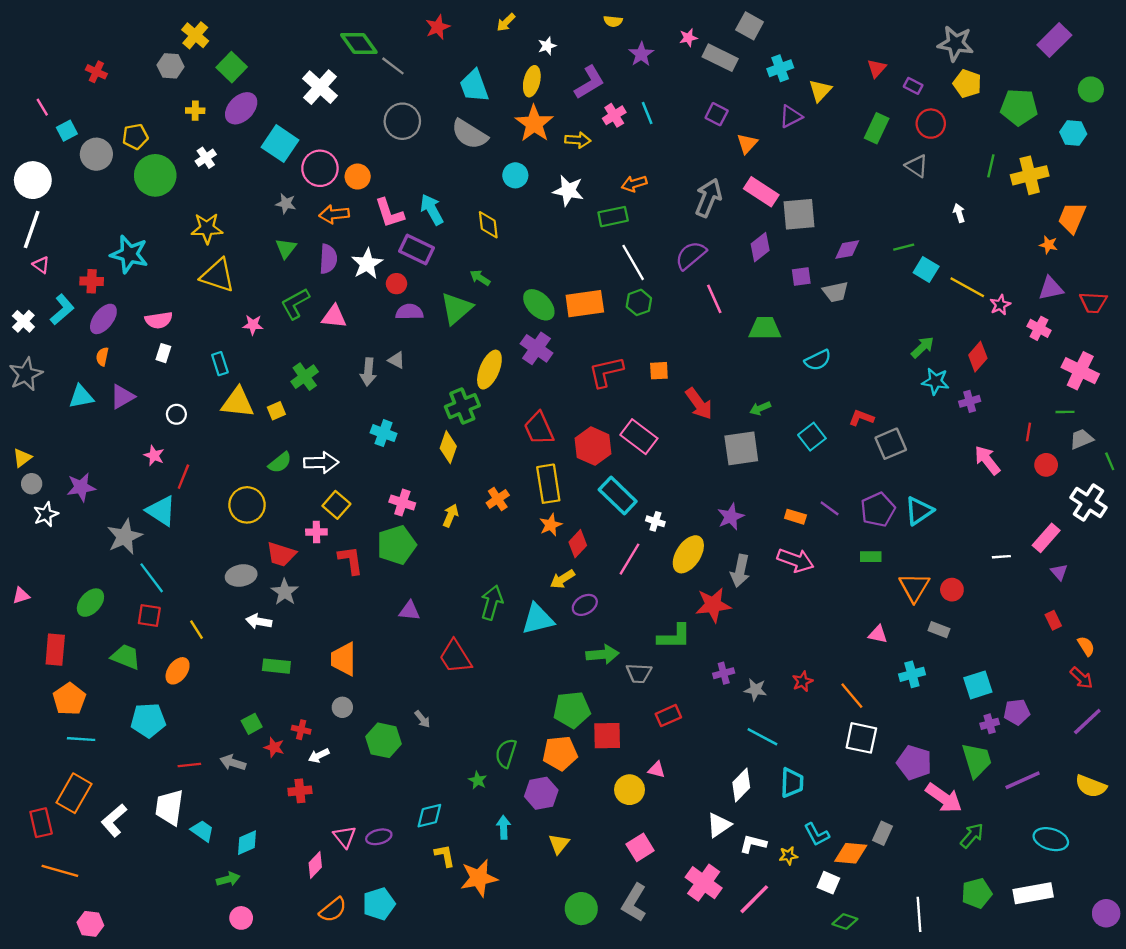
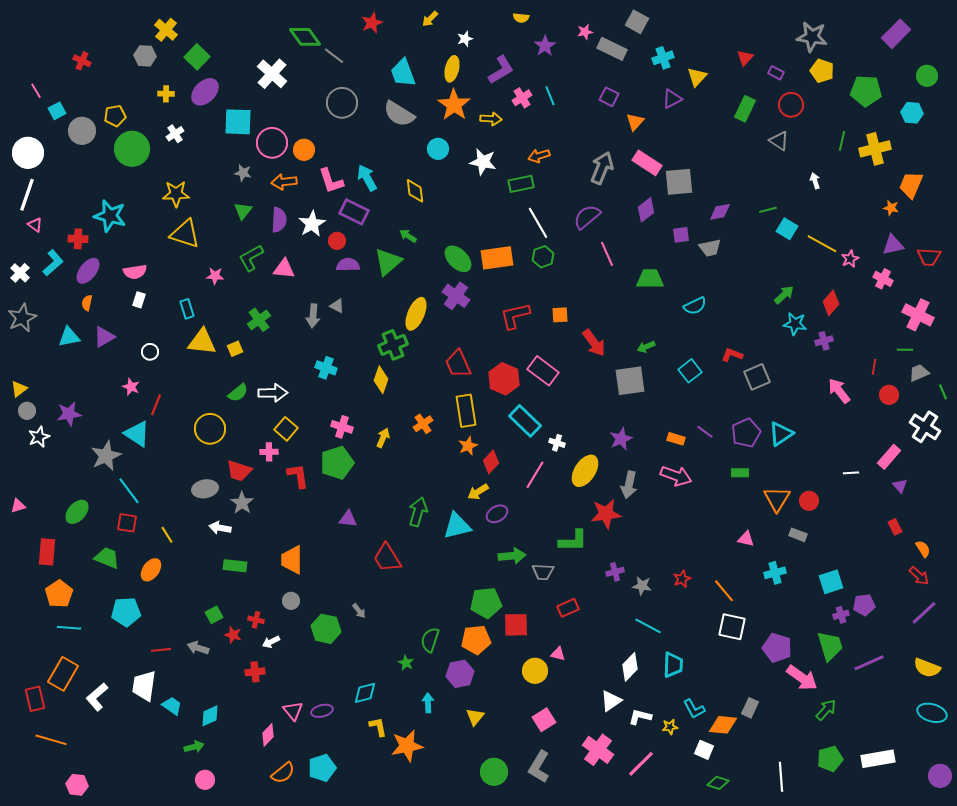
cyan square: (280, 144) -> (238, 122), turned -32
cyan ellipse: (1051, 839) -> (932, 713), moved

